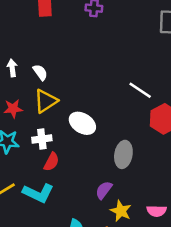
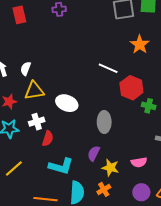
white semicircle: (40, 72) -> (26, 69), turned -112
yellow triangle: (46, 101) -> (34, 91), turned 35
cyan L-shape: (38, 193) -> (61, 166), moved

